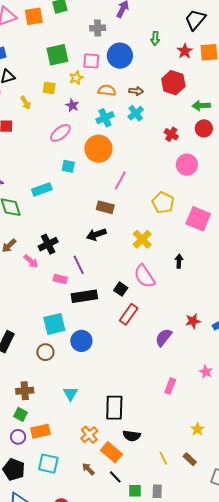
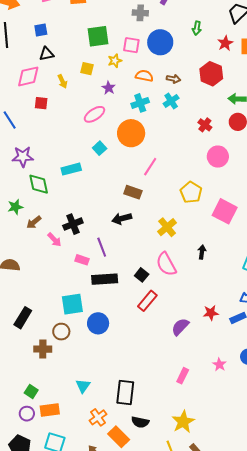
cyan square: (68, 166) -> (100, 148), turned 32
brown cross: (25, 391) -> (43, 349), moved
cyan triangle: (70, 394) -> (83, 386), moved
yellow star: (197, 429) -> (183, 422), moved, size x1.6

